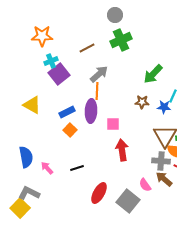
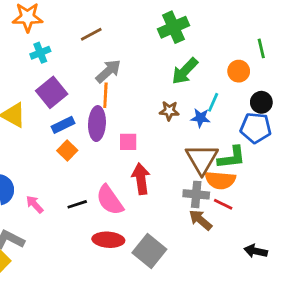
green cross: (121, 40) -> (173, 27), moved
purple square: (59, 74) -> (52, 92), moved
pink semicircle: (145, 185) -> (110, 200), moved, size x1.6
red ellipse: (99, 193) -> (108, 240), turned 65

